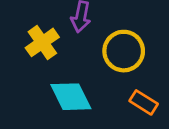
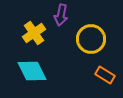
cyan diamond: (71, 97) -> (32, 71), moved

